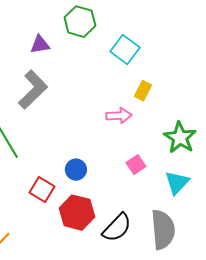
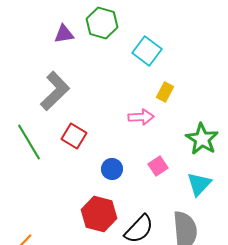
purple triangle: (40, 45) -> (64, 34), moved
blue circle: (76, 170) -> (112, 169), moved
red square: (42, 190) -> (74, 136), moved

